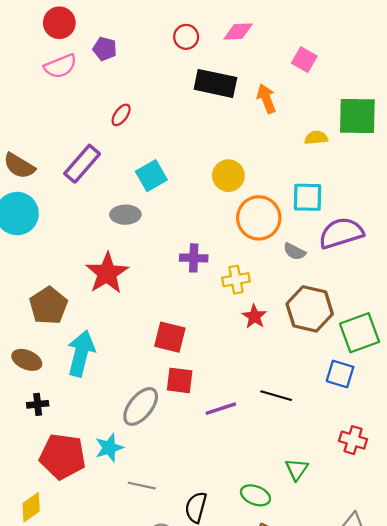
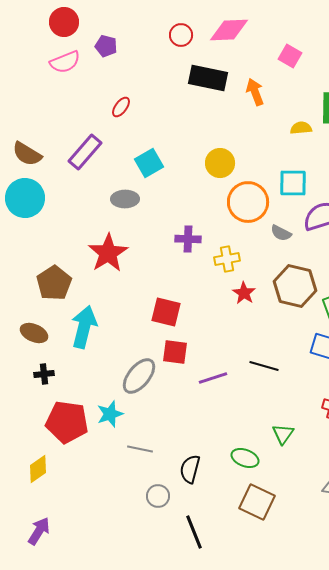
pink diamond: (238, 31) -> (229, 30), size x1.4

